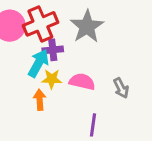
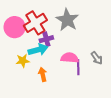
cyan arrow: (38, 63) -> (38, 50), turned 54
yellow star: (52, 79) -> (23, 61), moved
purple line: (93, 125) -> (78, 67), moved

